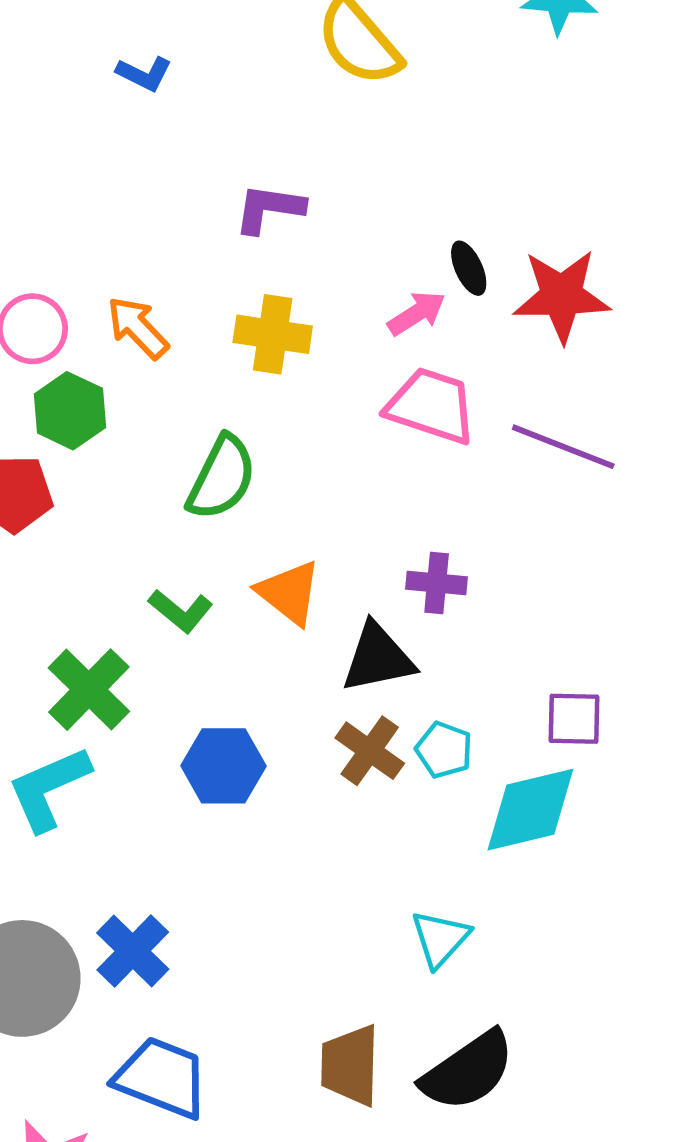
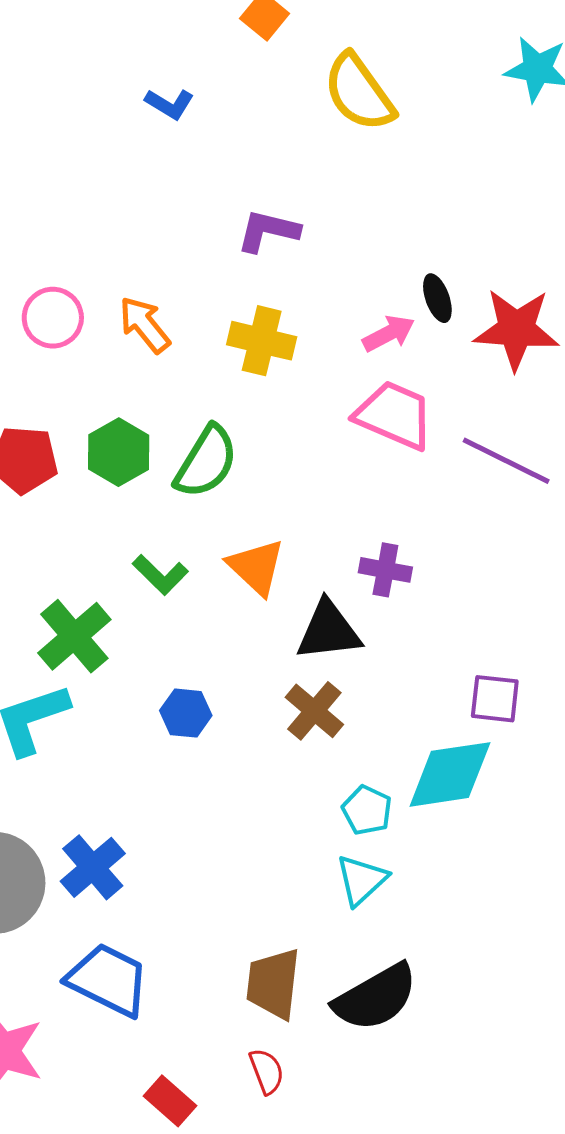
green hexagon: (70, 411) -> (119, 452), moved
cyan pentagon: (444, 750) -> (367, 810), moved
blue hexagon: (223, 766) -> (186, 713), size x0.7

